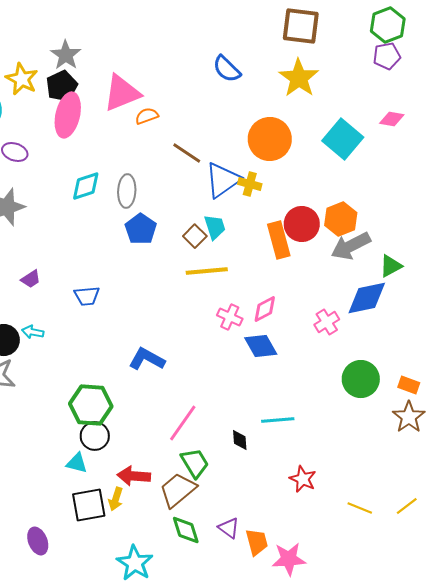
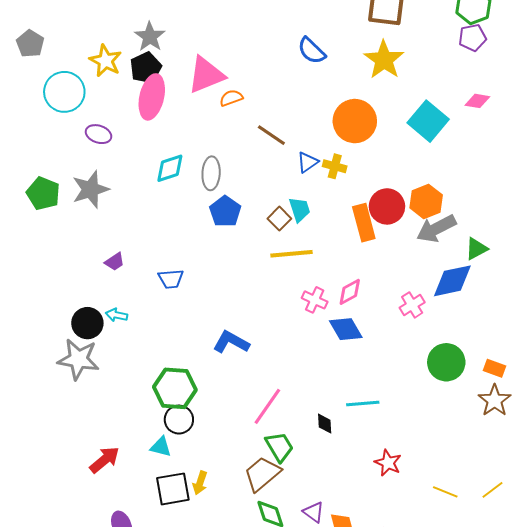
blue triangle: (223, 180) -> (308, 162), size x0.6
red arrow: (134, 476) -> (105, 460), moved, turned 136

